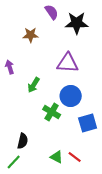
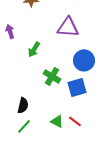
blue circle: (71, 96) -> (84, 60), moved
blue square: (88, 123) -> (77, 87), moved
green line: (14, 162) -> (24, 126), moved

